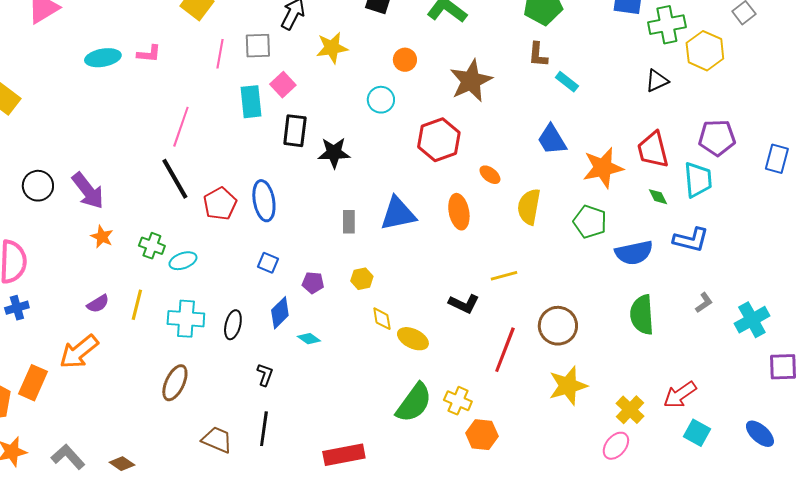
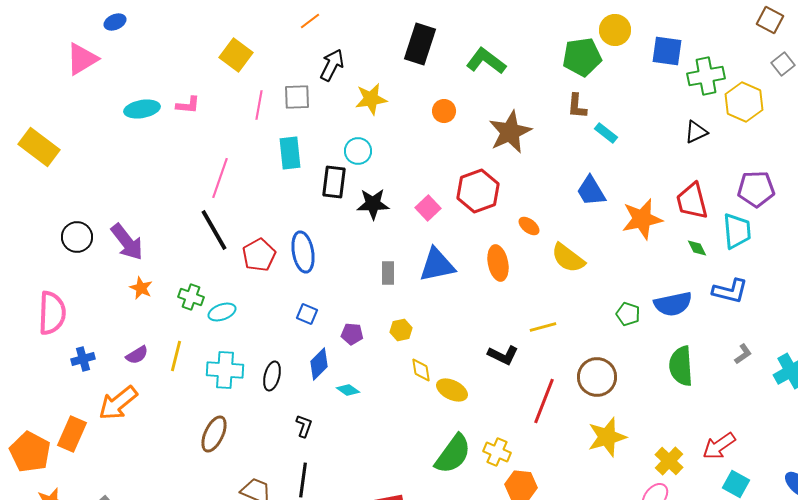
pink square: (283, 85) -> (428, 208), moved
cyan circle: (381, 100) -> (358, 151), moved
yellow semicircle: (529, 207) -> (568, 258), turned -63
green pentagon: (590, 222) -> (628, 314), moved, size x0.7
blue cross: (17, 308) -> (83, 359), moved

